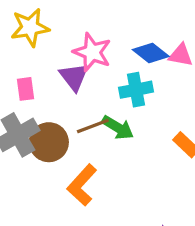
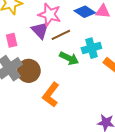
cyan cross: (136, 90) -> (91, 48), moved
brown line: (93, 126) -> (61, 35), moved

